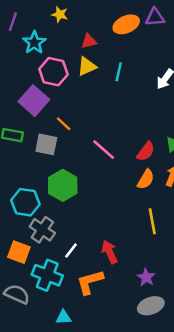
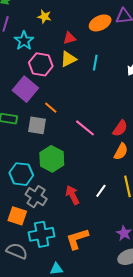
white line: (71, 251) -> (101, 191), moved
red arrow: (110, 252) -> (72, 195), moved
cyan cross: (47, 275) -> (42, 234), turned -30

